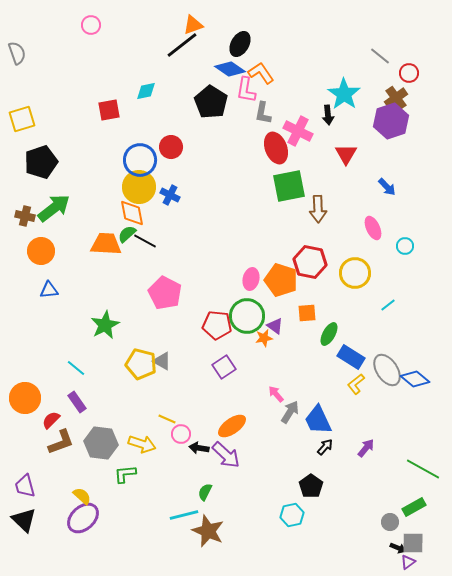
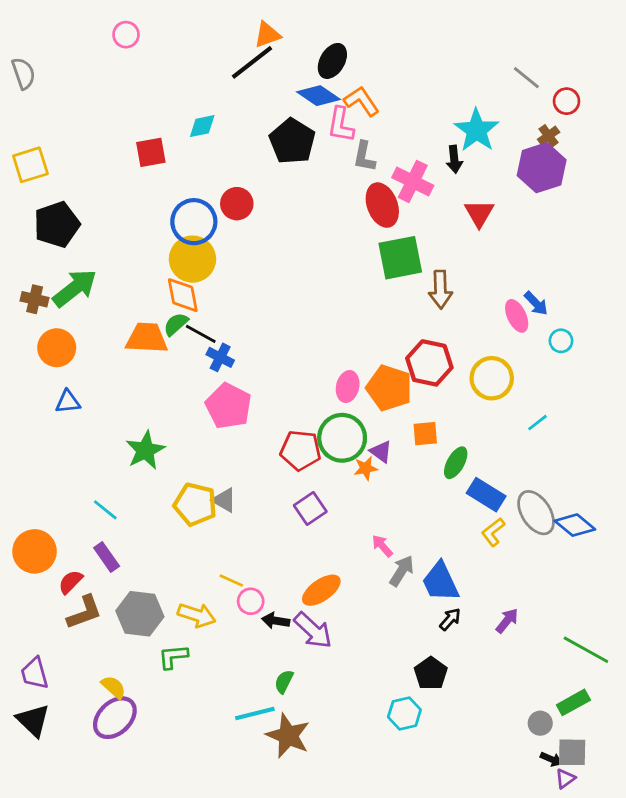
brown cross: (396, 98) -> (549, 136), size x0.7
blue arrow: (387, 187) -> (536, 303), moved
blue cross: (170, 195) -> (220, 357), moved

